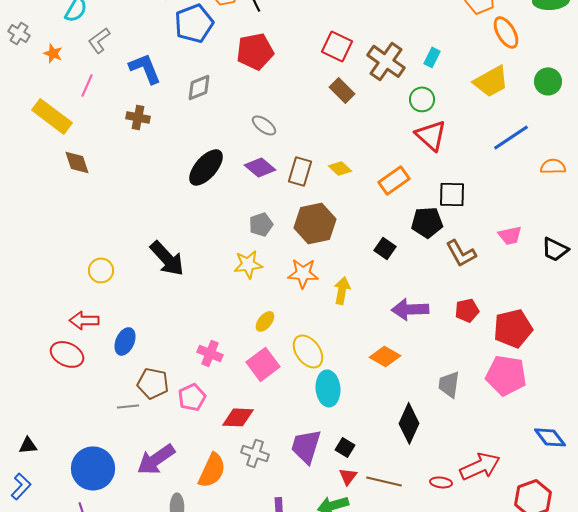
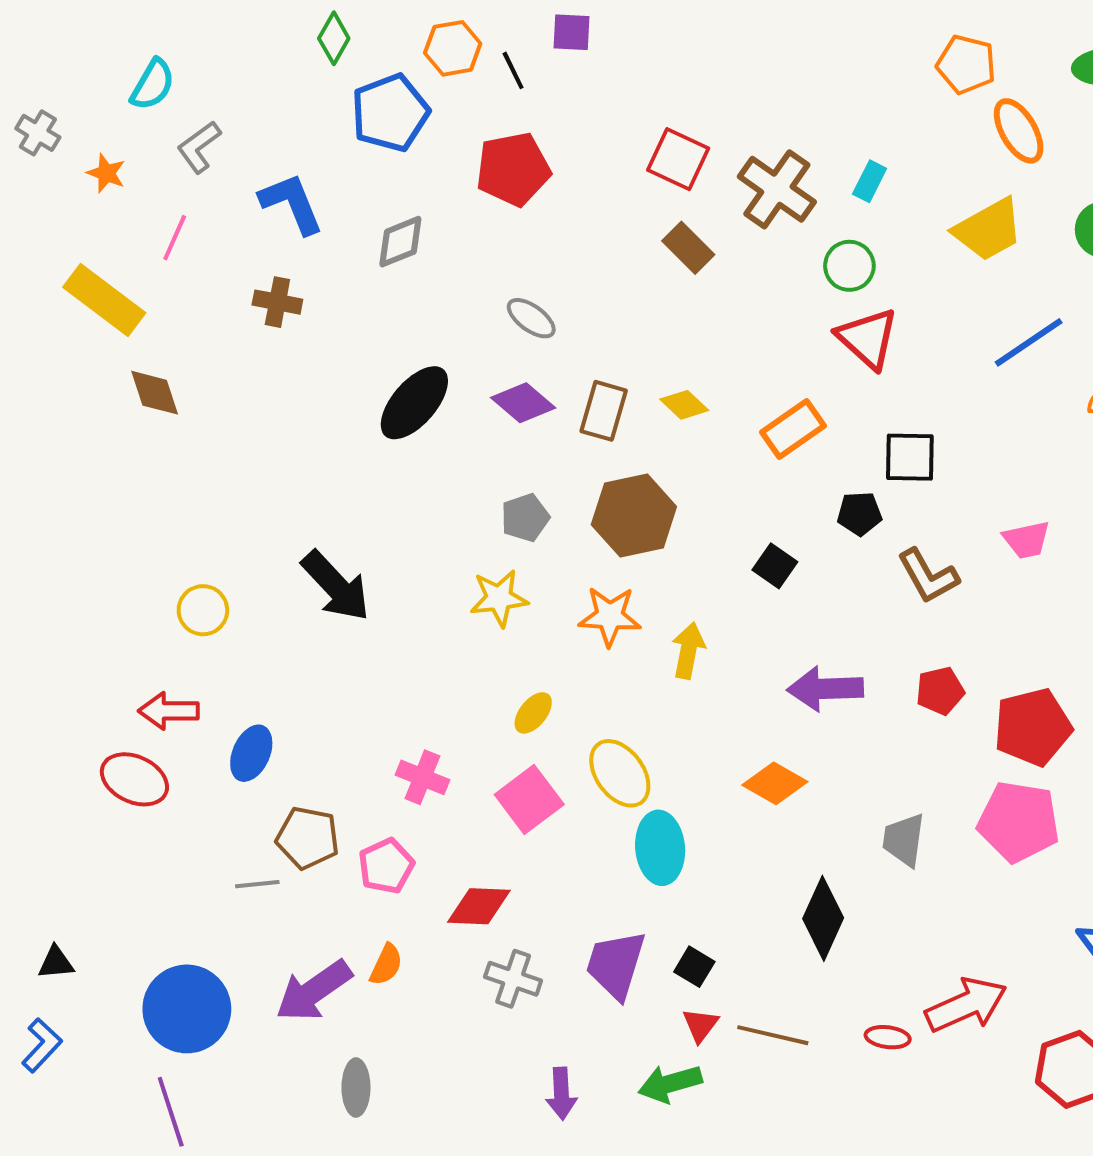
black pentagon: (427, 222) -> (859, 514), size x0.7
orange semicircle: (212, 470) -> (386, 965), moved, size x0.6

